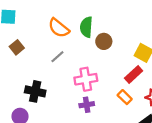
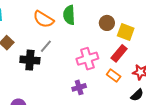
brown circle: (104, 41) -> (107, 23), moved
pink cross: (86, 79) -> (87, 59), moved
black cross: (35, 91) -> (30, 60), moved

